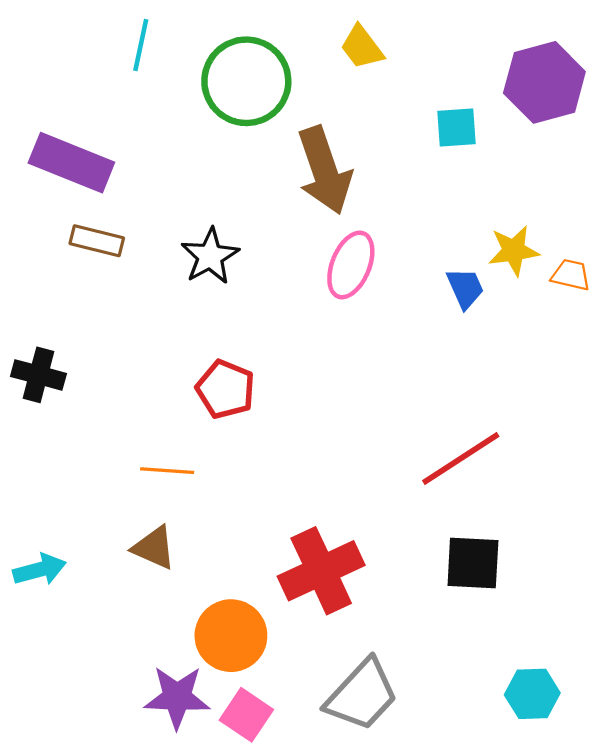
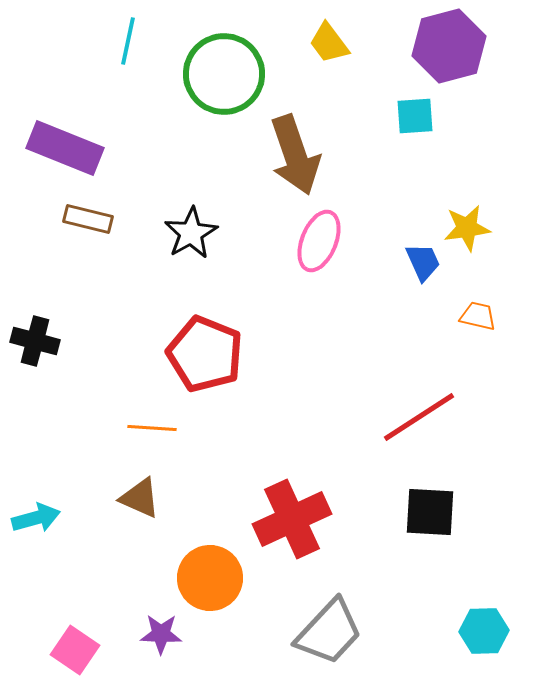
purple hexagon: (544, 82) -> (449, 46), moved
orange trapezoid: (571, 275) -> (478, 316), moved
red pentagon: (225, 389) -> (205, 354), size x1.4
purple star: (177, 697) -> (161, 634), size x0.7
pink square: (246, 715) -> (75, 650), moved

